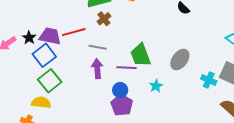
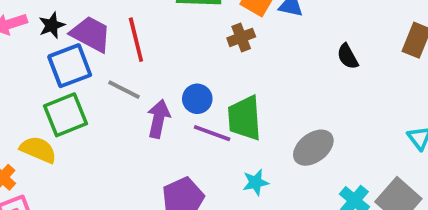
brown cross: (104, 19) -> (241, 37), moved
red line: (74, 32) -> (136, 40), turned 75
gray line: (98, 47) -> (124, 90), moved
blue circle: (120, 90) -> (197, 99), moved

